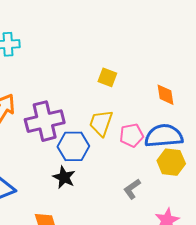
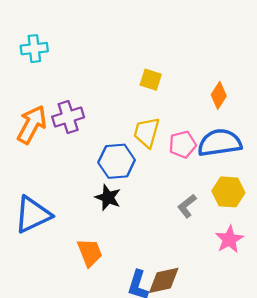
orange diamond: (165, 95) -> (219, 95), turned 45
purple cross: (45, 121) -> (68, 117), moved, size x0.7
yellow hexagon: (171, 162) -> (228, 192), moved

